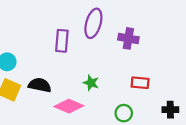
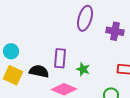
purple rectangle: (62, 41) -> (60, 58), moved

